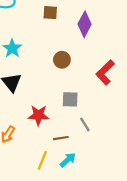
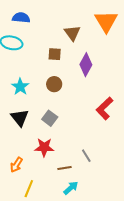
brown circle: (62, 60) -> (54, 84), moved
gray square: (70, 99) -> (50, 118), moved, turned 35
yellow line: (42, 160) -> (29, 189), moved

